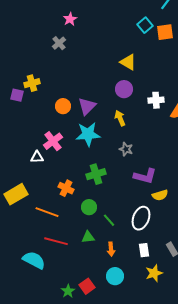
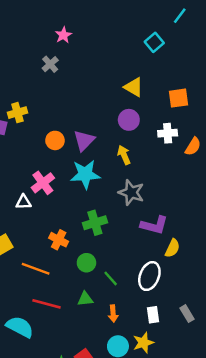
orange square: (165, 32) -> (178, 98), moved
gray star: (126, 149) -> (131, 192), size x1.5
yellow semicircle: (160, 195) -> (172, 248), turned -49
yellow star: (154, 273) -> (143, 343), moved

